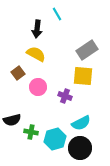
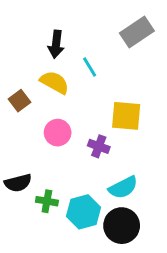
cyan line: (57, 14) -> (90, 67), moved
gray rectangle: (87, 50) -> (137, 32), moved
brown square: (18, 73) -> (19, 101), moved

